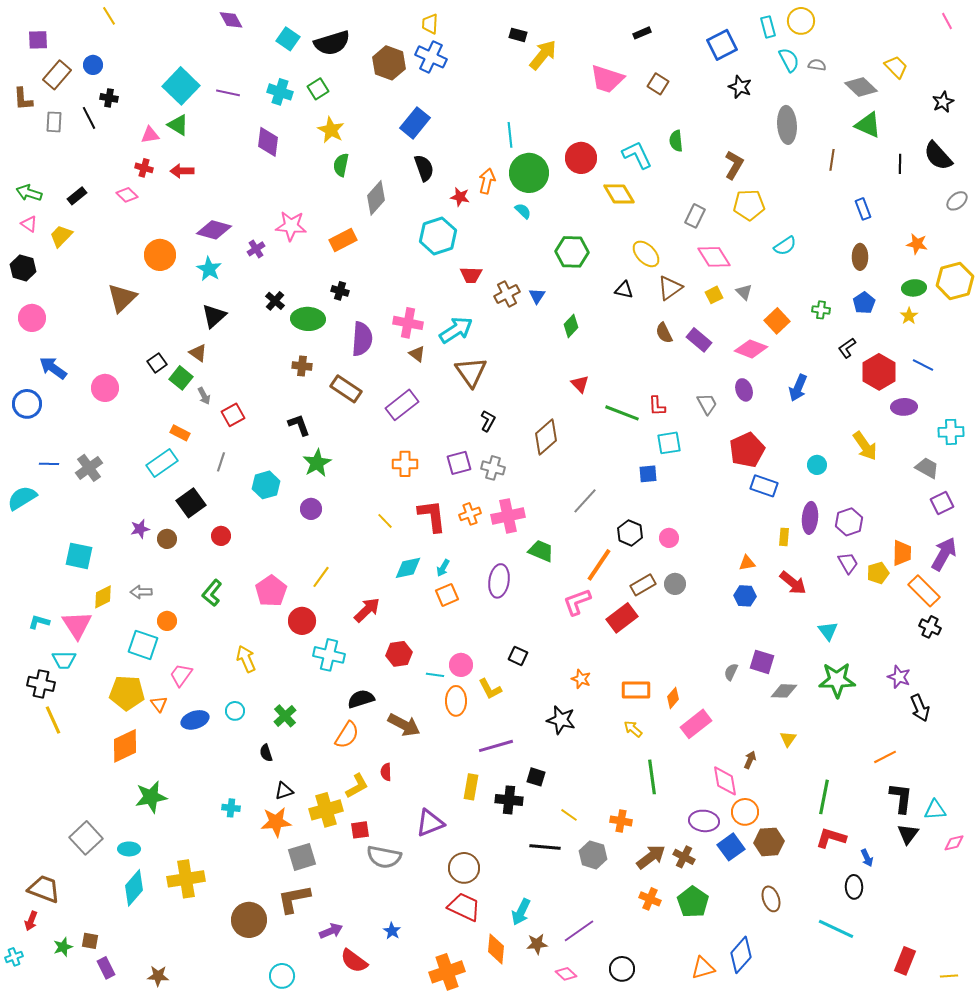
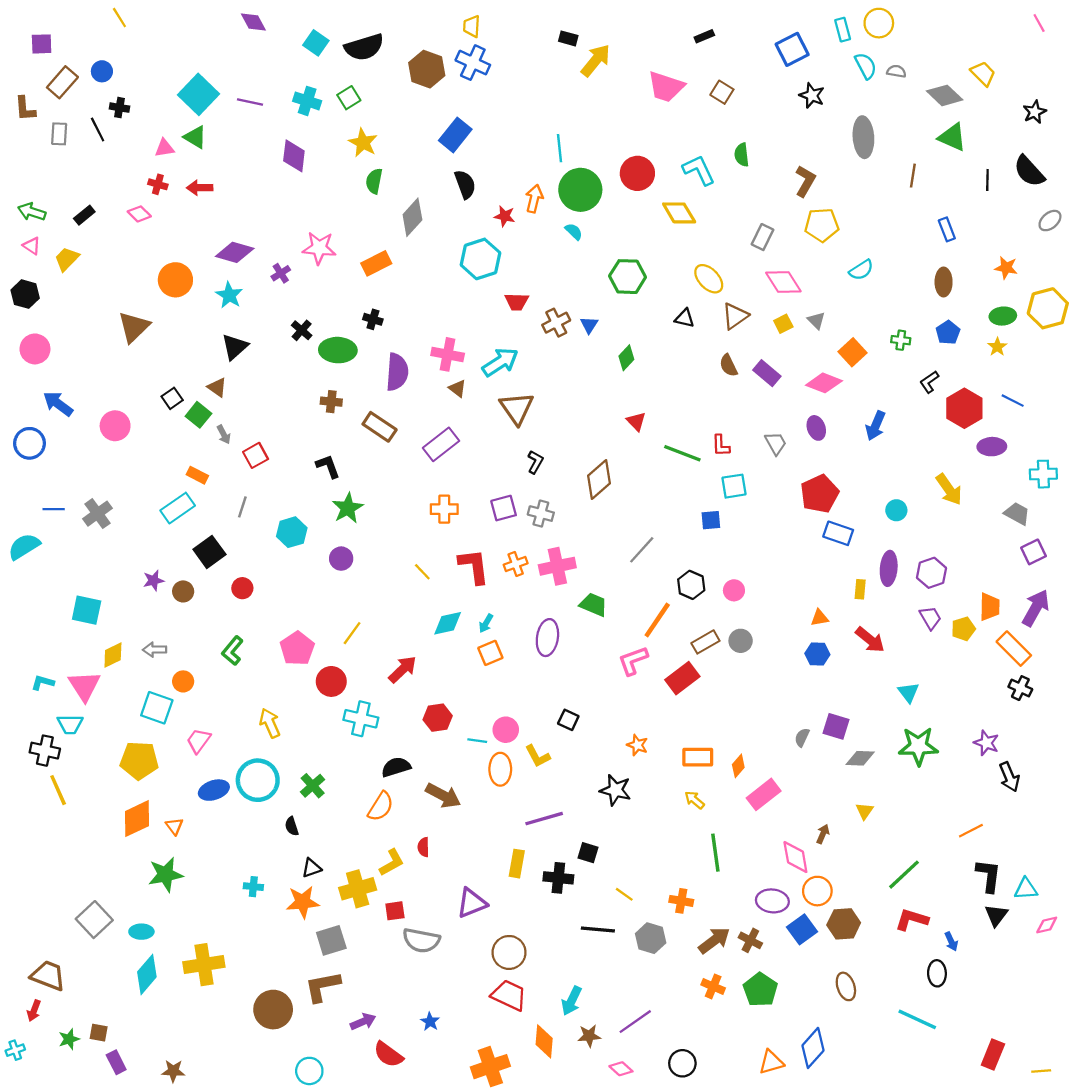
orange triangle: (159, 704) -> (174, 826), moved
cyan circle: (235, 711) -> (258, 780), size x2.0
green line: (824, 797) -> (904, 875), turned 36

